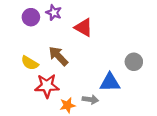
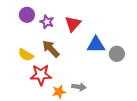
purple star: (54, 13) -> (47, 22), moved
red triangle: (84, 27) -> (73, 24), turned 42
blue triangle: (110, 82) -> (96, 45), moved

